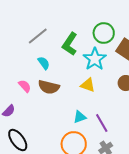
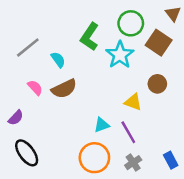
gray line: (38, 36) -> (28, 48), moved
yellow triangle: (88, 85) -> (133, 102), moved
brown semicircle: (49, 87) -> (64, 89), turned -40

